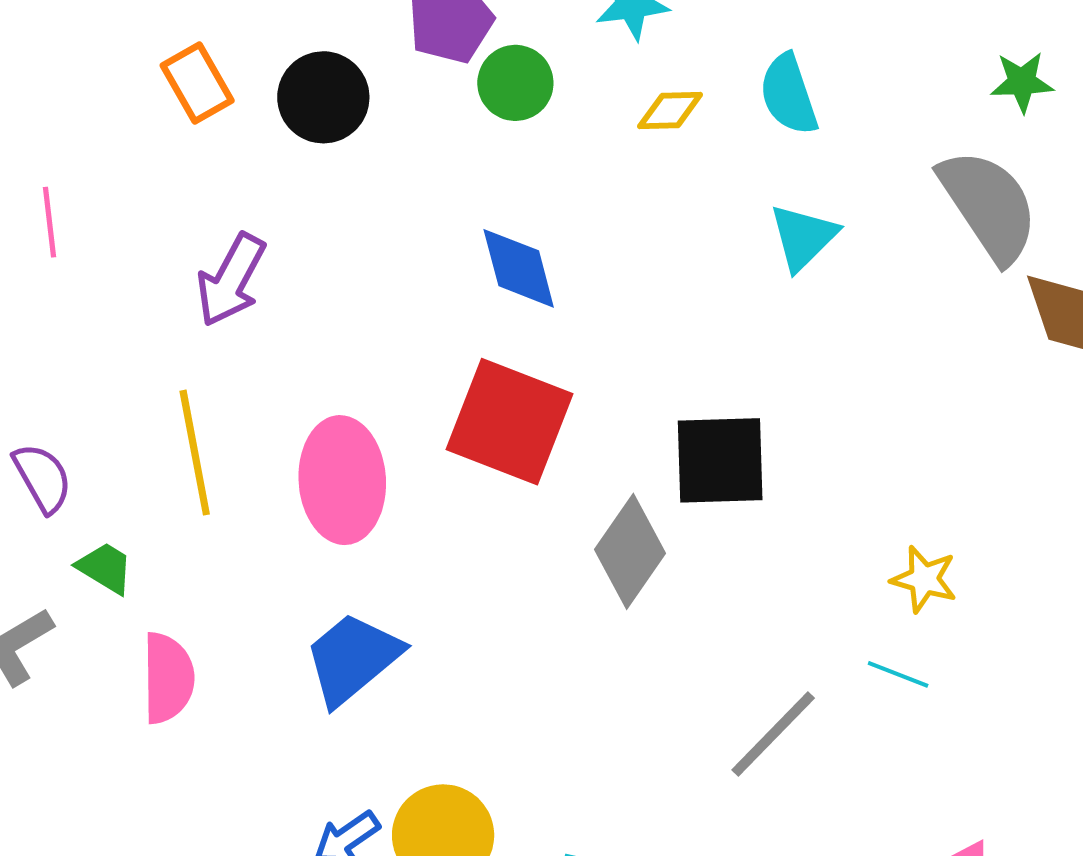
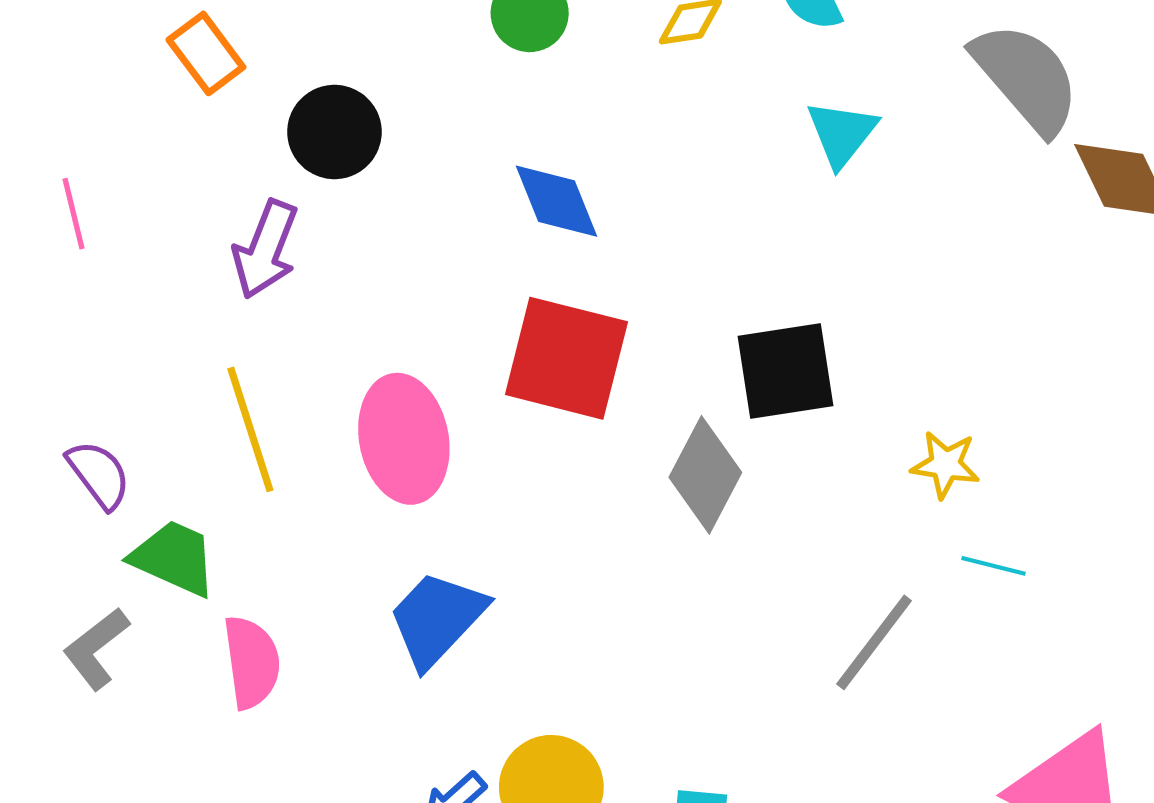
black circle: (323, 97) -> (334, 132), moved
green trapezoid: (105, 568) -> (174, 558), size x1.5
yellow star: (924, 579) -> (945, 465), moved

